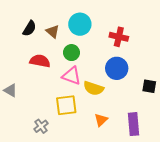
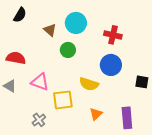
black semicircle: (29, 28) -> (20, 15), moved
red semicircle: (40, 61) -> (16, 58), moved
pink triangle: (71, 76) -> (40, 82), moved

